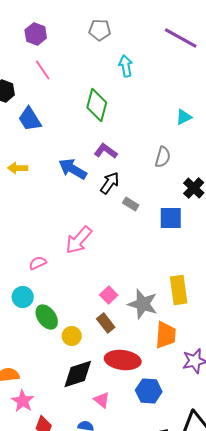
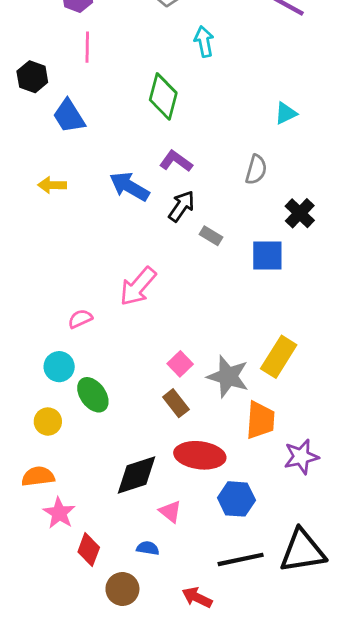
pink line: (43, 70) -> (87, 47), turned 35
yellow rectangle: (179, 290) -> (279, 357), turned 40
yellow circle: (72, 336) -> (48, 422), moved

